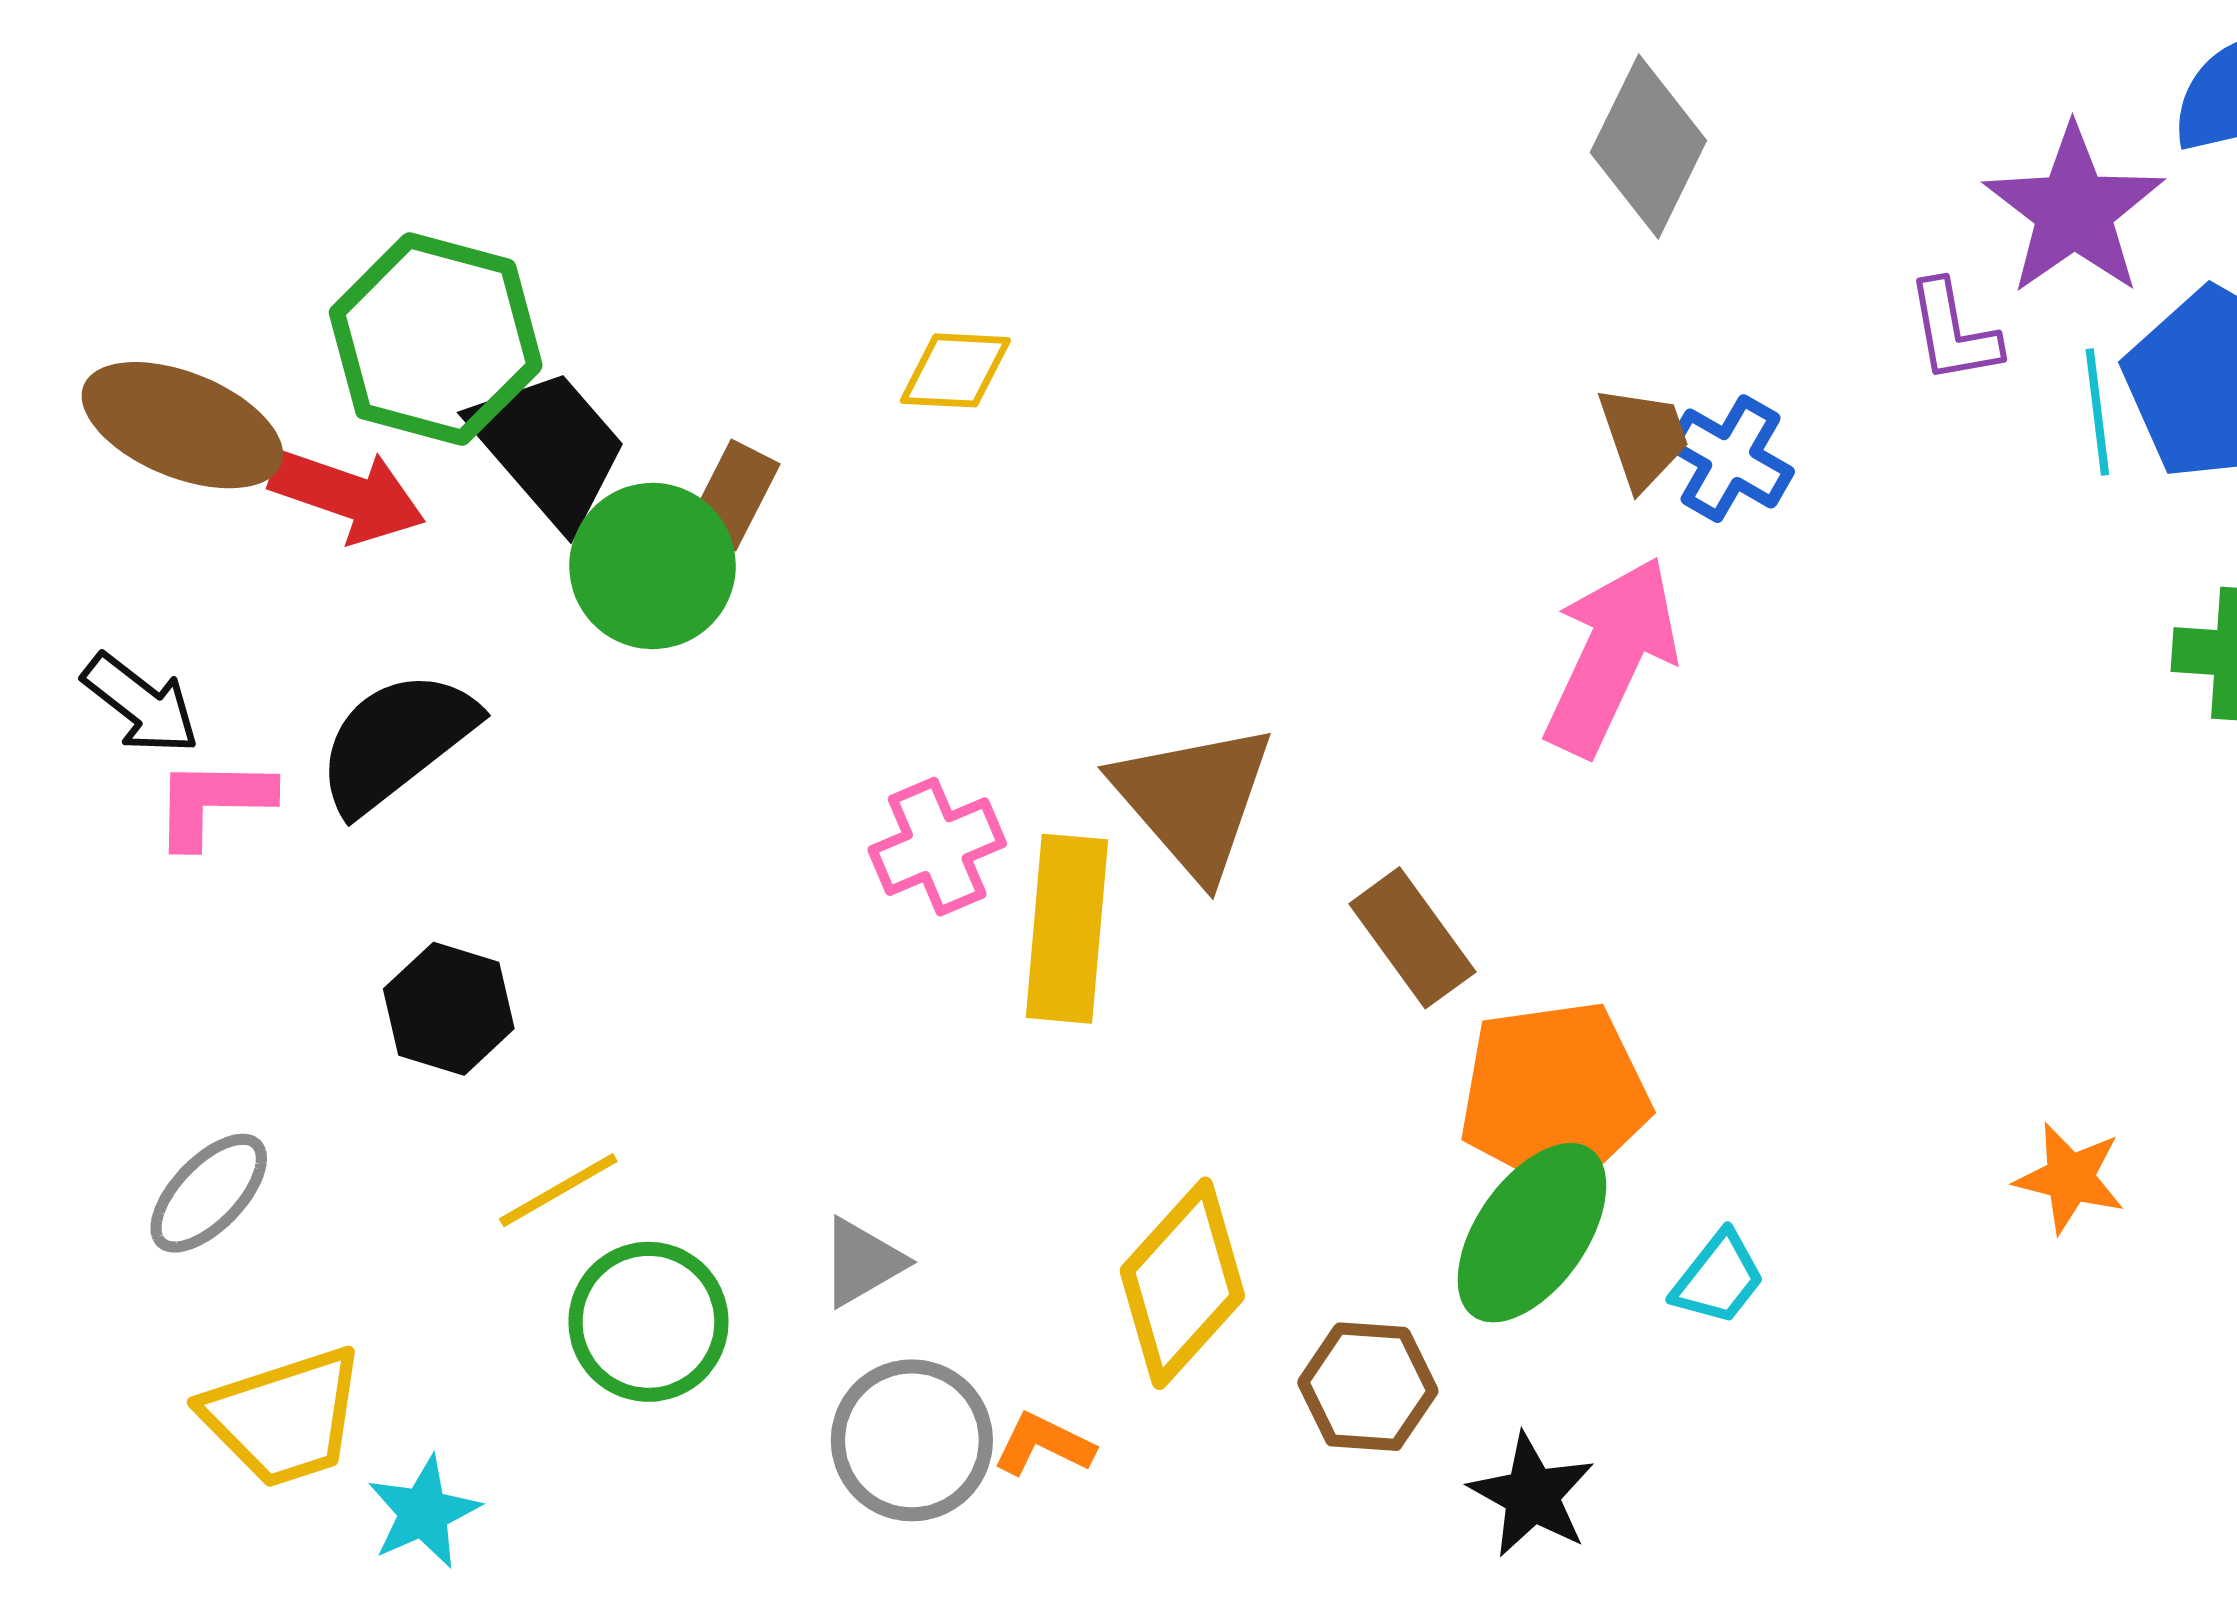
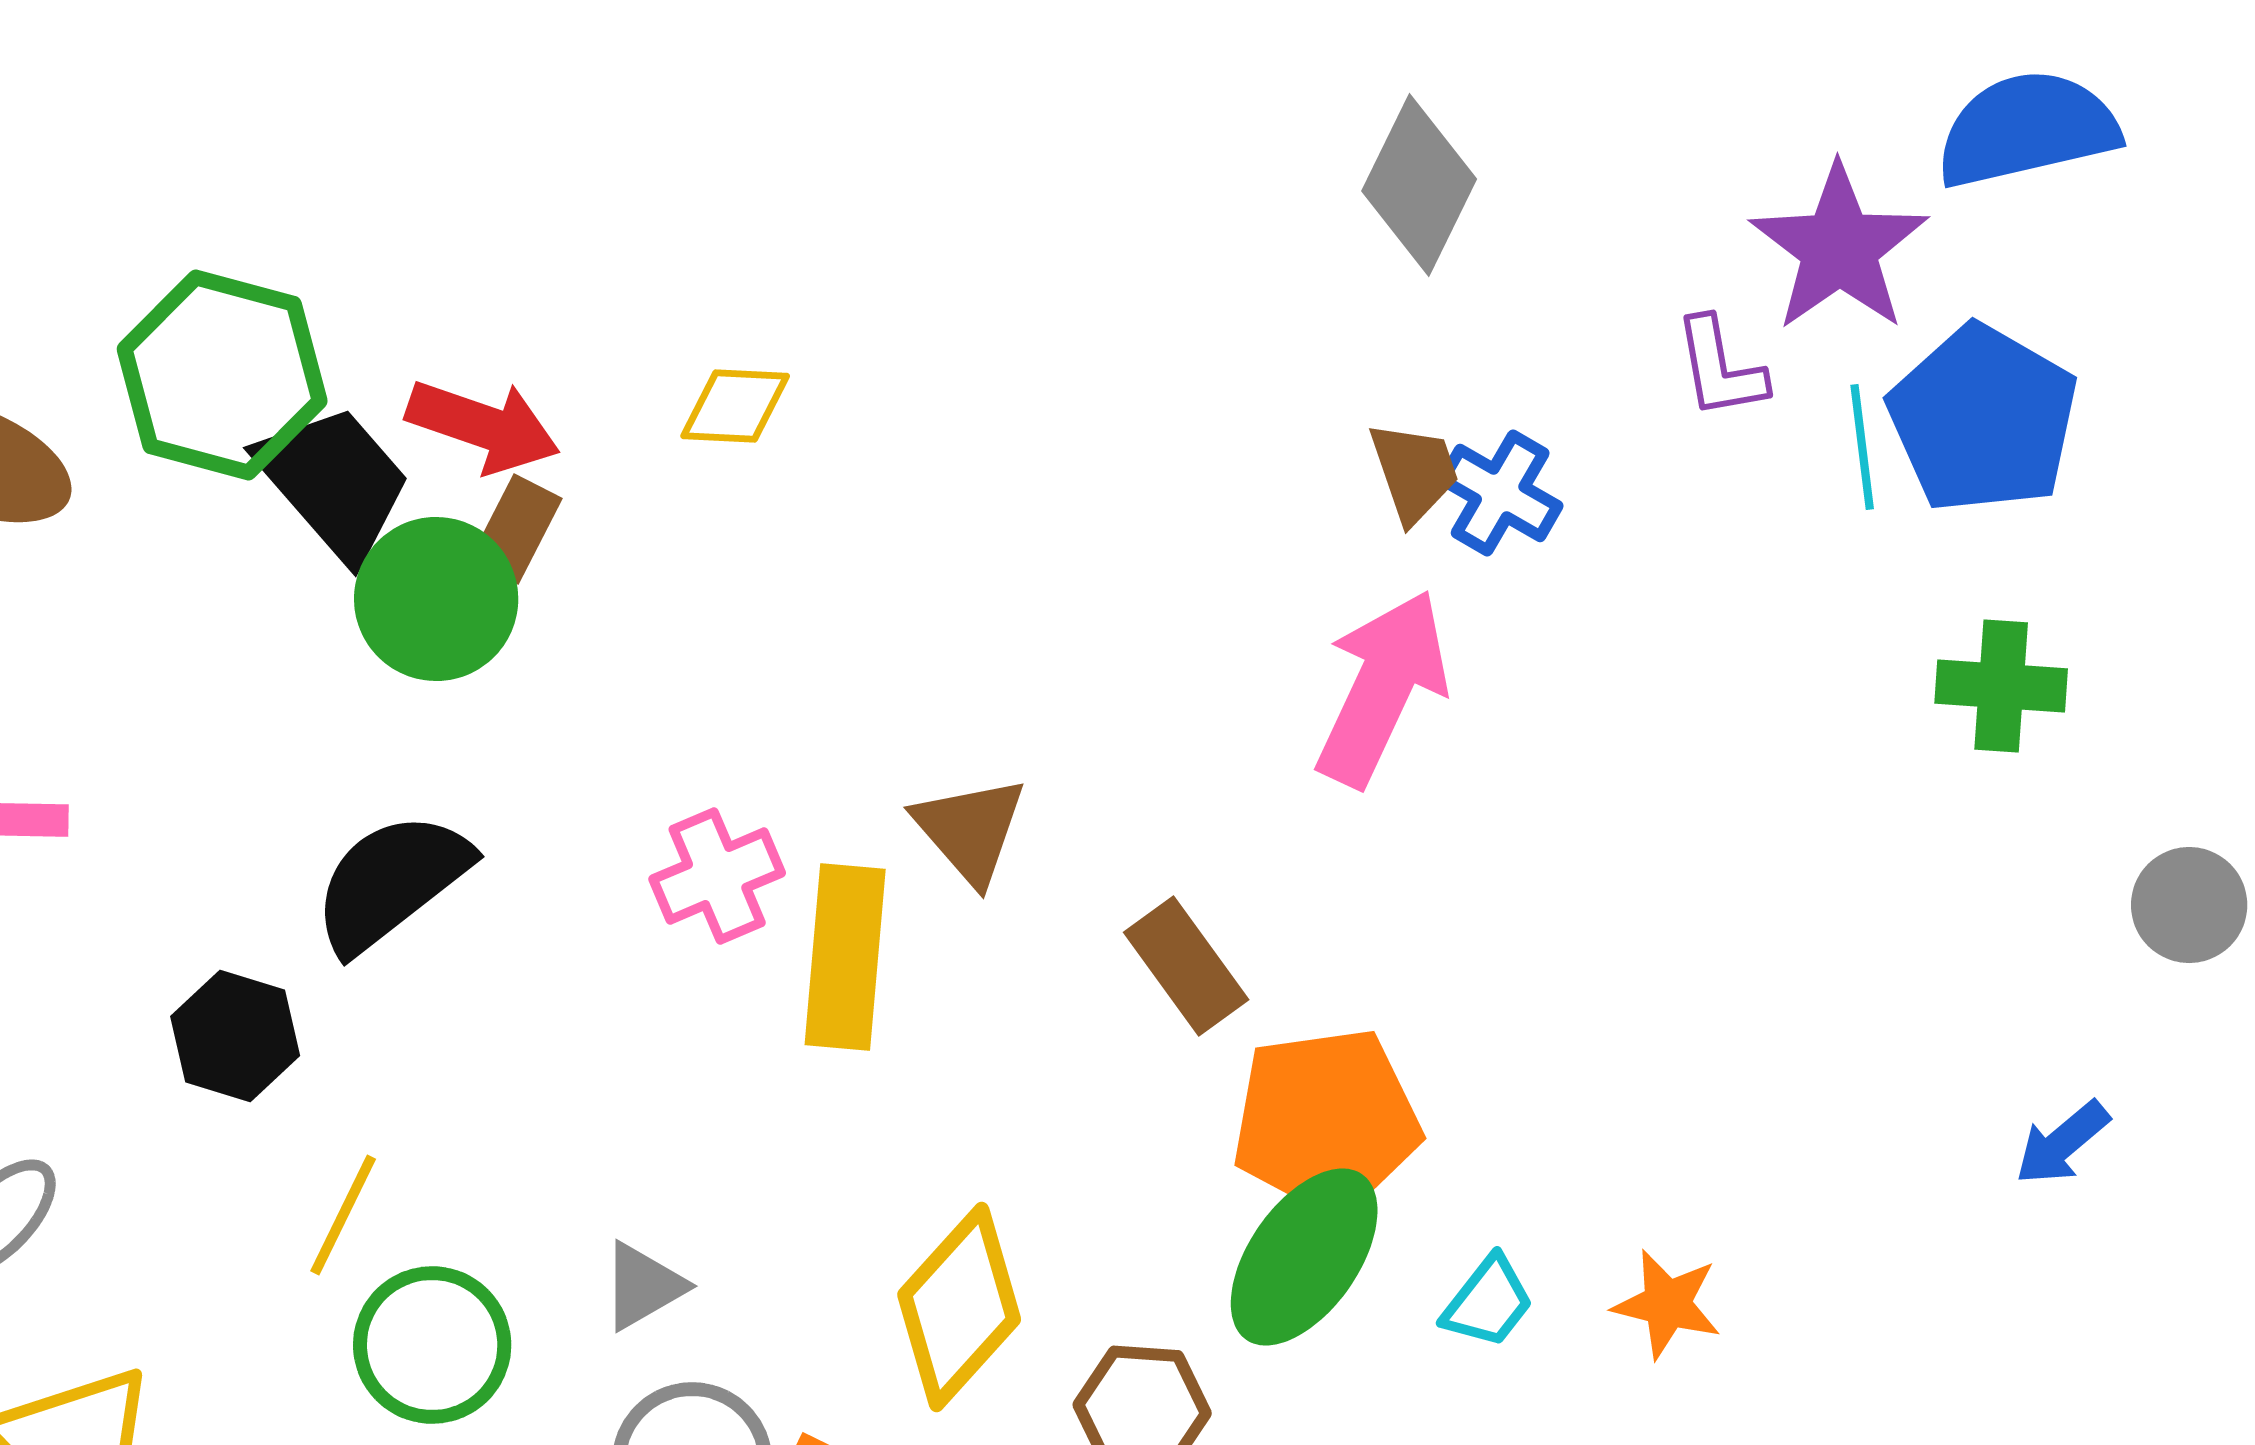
red arrow: (348, 495) -> (483, 426), moved
black semicircle: (396, 741) -> (391, 882), moved
brown triangle: (1194, 800) -> (970, 830), size x0.7
orange star: (2070, 1178) -> (1667, 1304), moved
yellow line: (558, 1190) -> (343, 1215), turned -34

